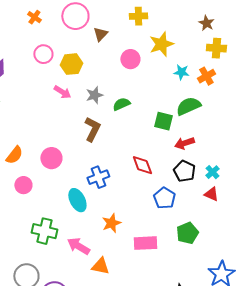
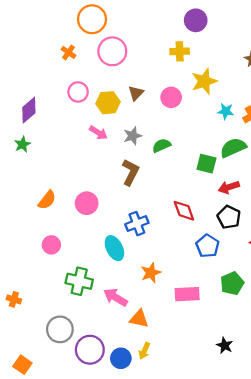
brown triangle: (100, 34) -> (136, 93), moved
pink circle: (23, 185) -> (51, 245), moved

